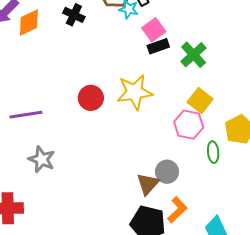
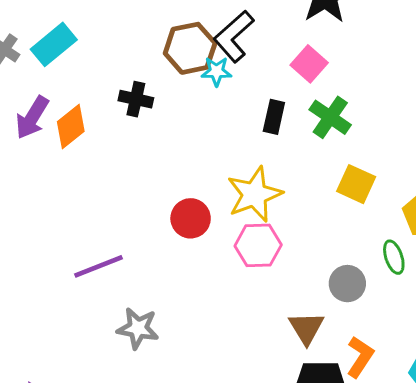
pink square: (154, 30) -> (309, 64), moved
black rectangle: (158, 46) -> (274, 117), turned -45
pink hexagon: (189, 125) -> (258, 245), moved
gray circle: (167, 172) -> (347, 284), moved

